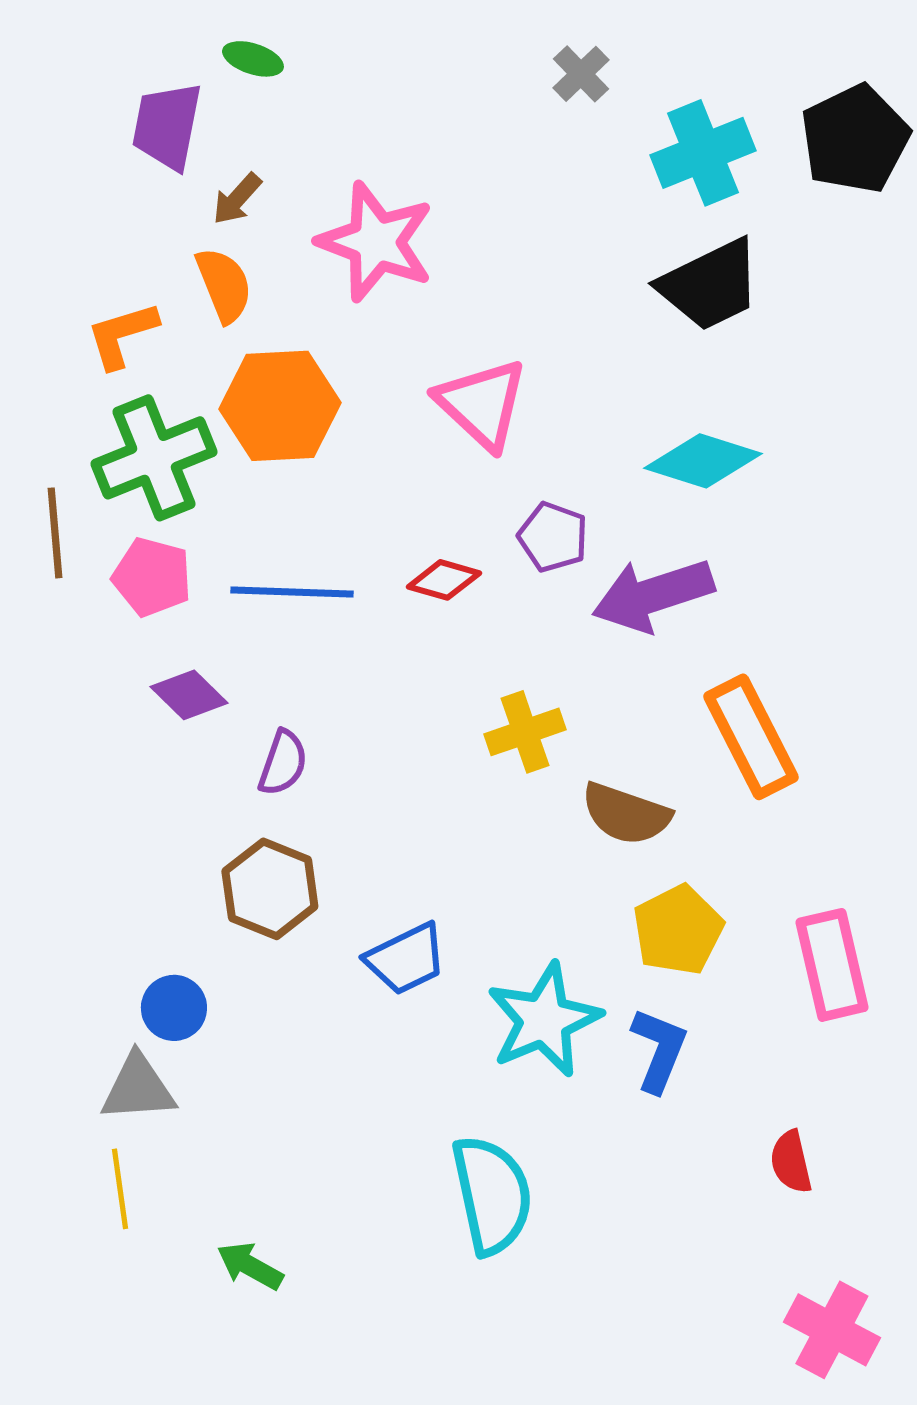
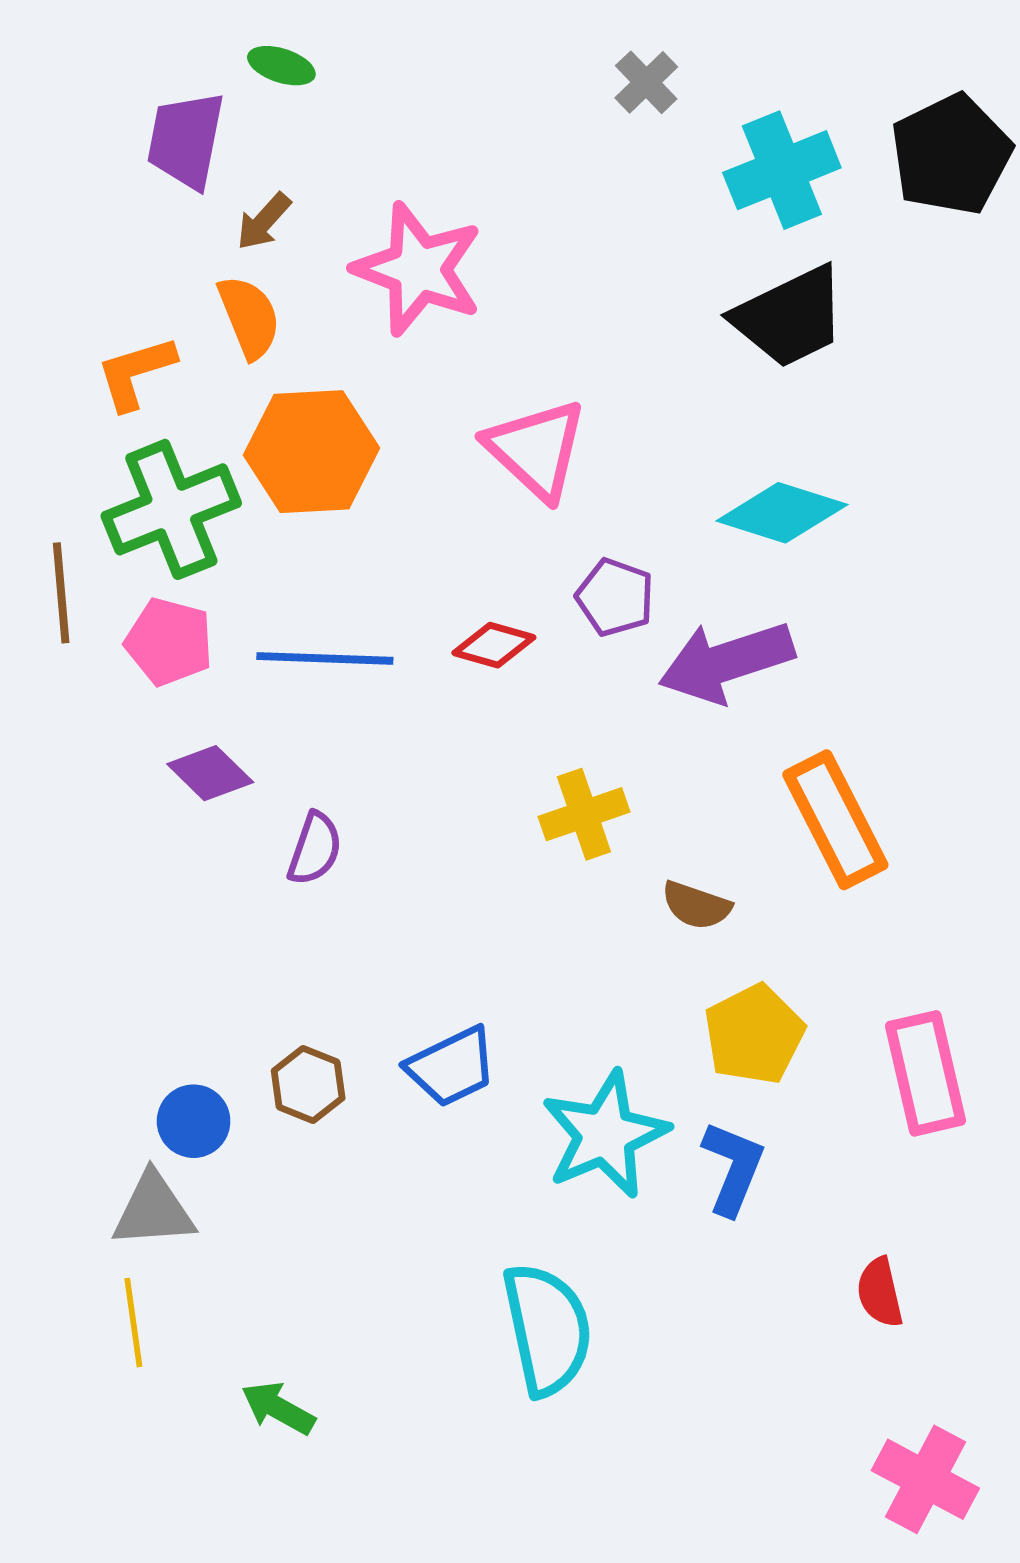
brown semicircle: (626, 814) -> (696, 905), size x0.7
brown hexagon: (270, 889) -> (308, 1084), moved, size x0.7

